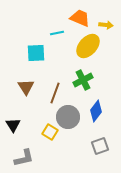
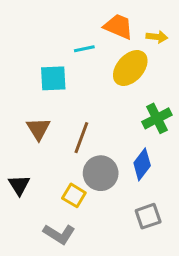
green cross: (83, 80) -> (157, 118), moved
gray L-shape: (24, 158) -> (59, 234), moved, turned 45

